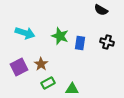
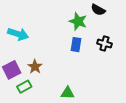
green star: (60, 36) -> (78, 21), moved
green rectangle: (48, 83) -> (24, 87), moved

